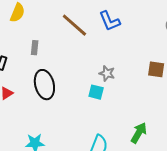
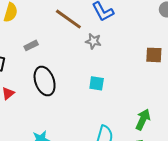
gray rectangle: (35, 48) -> (31, 45), turned 64
gray star: (107, 73) -> (93, 41), moved

